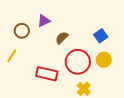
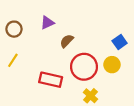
brown circle: (22, 31) -> (14, 29), moved
blue square: (101, 36) -> (120, 42), moved

